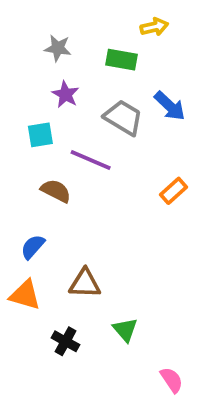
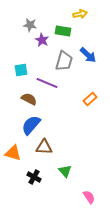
purple star: (65, 94) -> (42, 40), moved
gray trapezoid: (123, 118) -> (64, 61), turned 75
blue semicircle: (33, 247) -> (31, 125), moved, size x1.5

